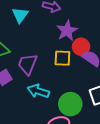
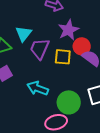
cyan triangle: (20, 15) -> (24, 34), moved
purple trapezoid: (27, 64) -> (40, 49), moved

